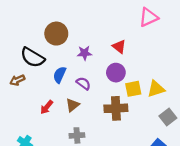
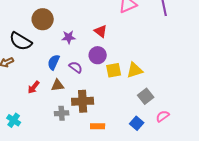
blue semicircle: (60, 75) -> (54, 62), moved
purple semicircle: (83, 83) -> (76, 67), moved
brown triangle: (73, 105) -> (58, 85), turned 32
brown cross: (116, 108) -> (83, 101), moved

